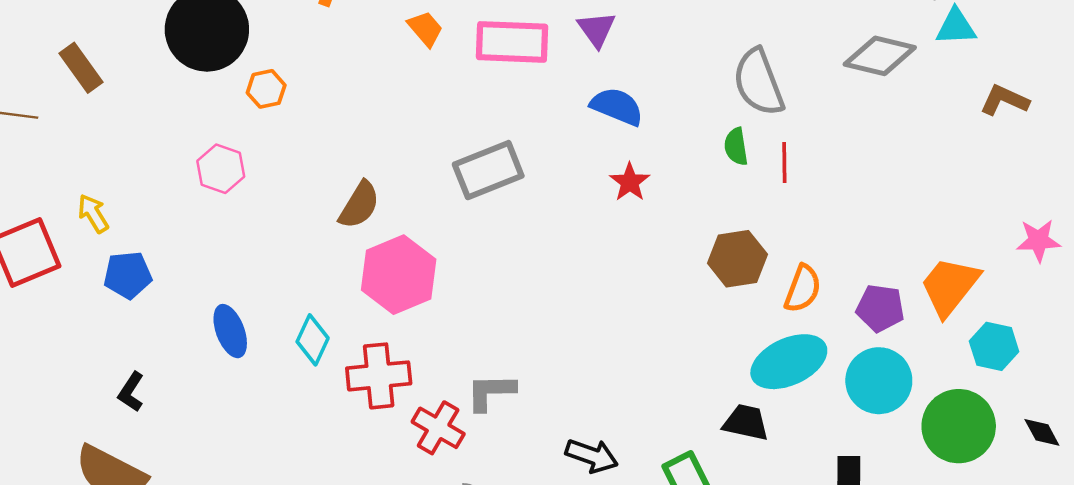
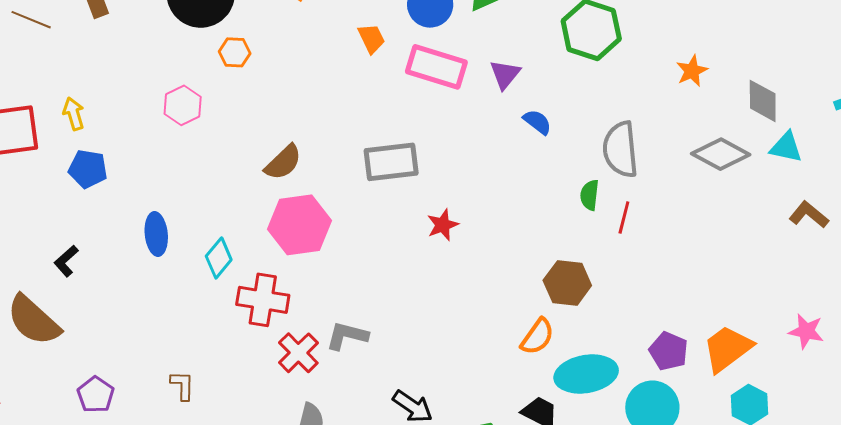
blue semicircle: (617, 106) -> (537, 122), moved, size x0.7
red star: (630, 182) -> (443, 225), moved
orange semicircle: (803, 289) -> (537, 337), moved

